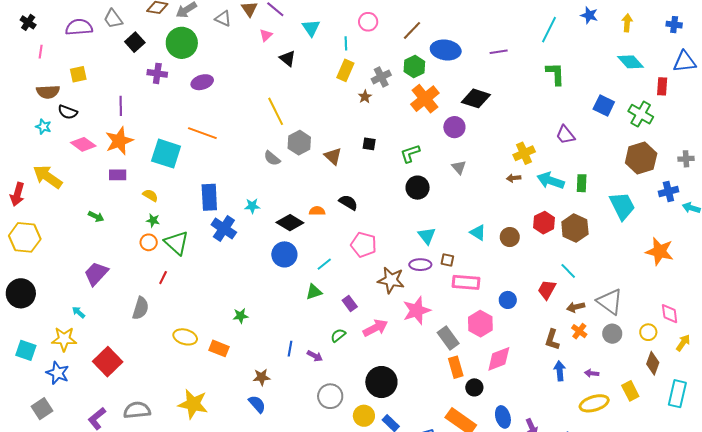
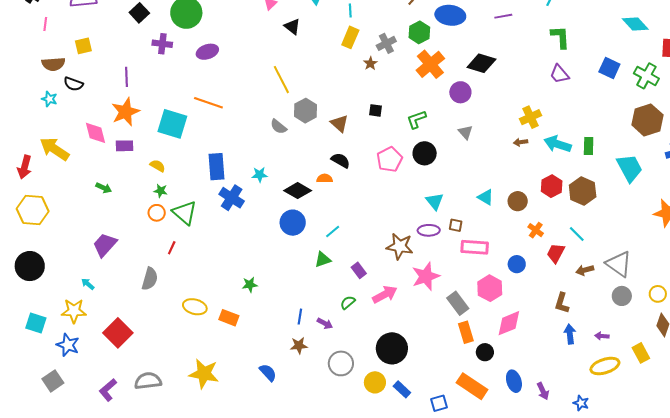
purple trapezoid: (565, 135) -> (559, 74), moved
pink diamond: (83, 144) -> (96, 133), moved, turned 40
black semicircle: (348, 202) -> (341, 160), moved
pink pentagon: (364, 245) -> (390, 159), moved, turned 30
orange cross: (579, 331) -> (536, 230), moved
brown star: (262, 377) -> (299, 346), moved

